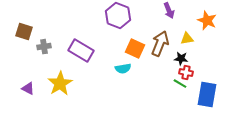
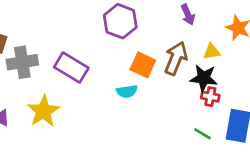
gray cross: (44, 47) -> (22, 62), size x1.6
black star: (181, 59) -> (204, 78), size x1.5
green line: (180, 84) -> (202, 134), moved

